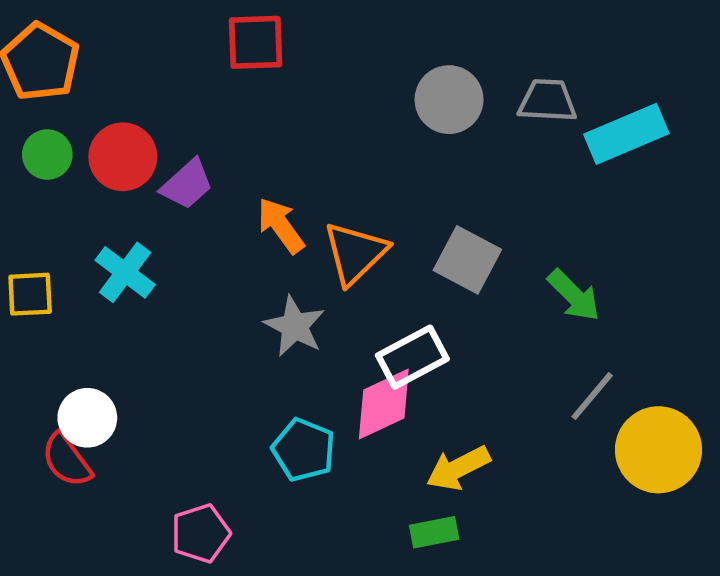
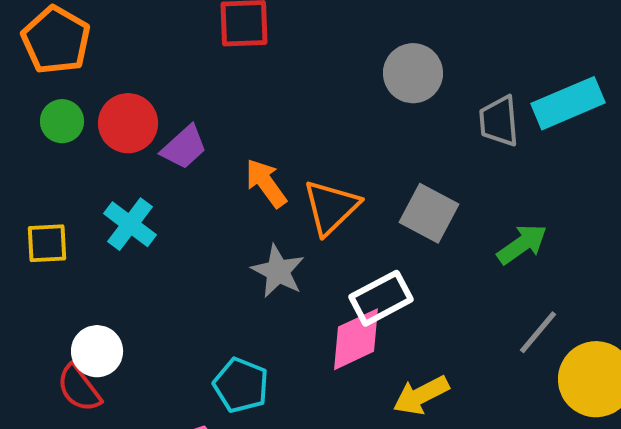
gray trapezoid: (547, 101) -> (499, 121), moved, turned -98
green arrow: (574, 295) -> (522, 244), turned -80
cyan pentagon: (304, 450) -> (241, 385), moved

